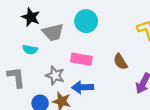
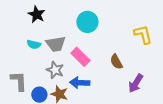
gray trapezoid: (53, 32) -> (56, 44), moved
pink rectangle: (81, 59) -> (80, 57), turned 30
gray L-shape: (16, 77) -> (19, 81), moved

